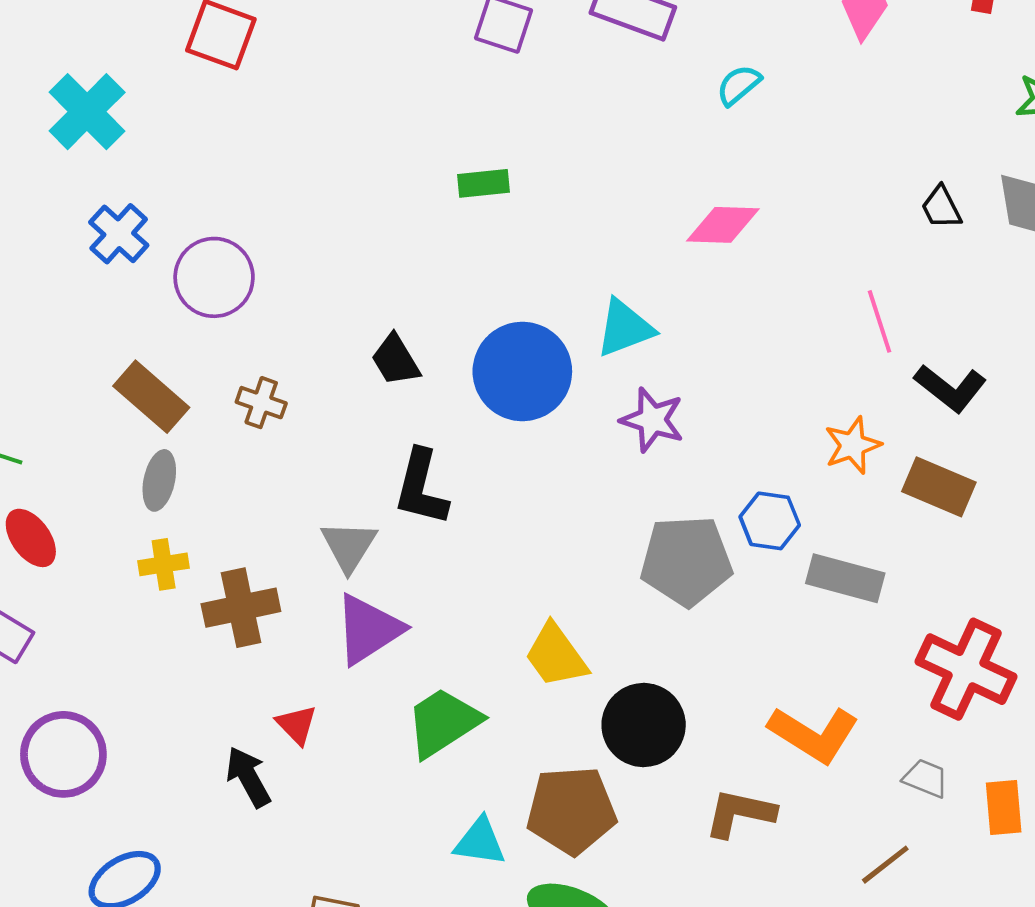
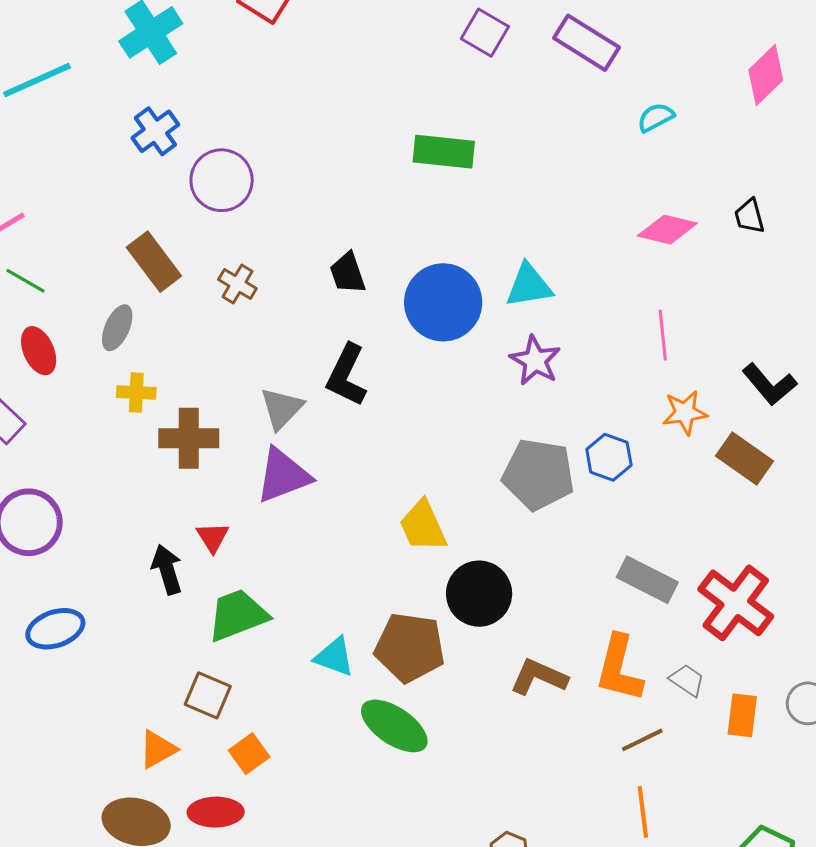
green rectangle: (483, 183) -> (444, 152), size x1.5
black trapezoid: (941, 207) -> (749, 216), moved
pink diamond: (723, 225) -> (667, 230), moved
pink line: (879, 321) -> (663, 335), moved
gray ellipse: (159, 480) -> (117, 328), moved
gray rectangle: (845, 578) -> (647, 580), moved
green trapezoid: (443, 722) -> (238, 615), moved
orange L-shape: (814, 734) -> (619, 668), moved, turned 60

